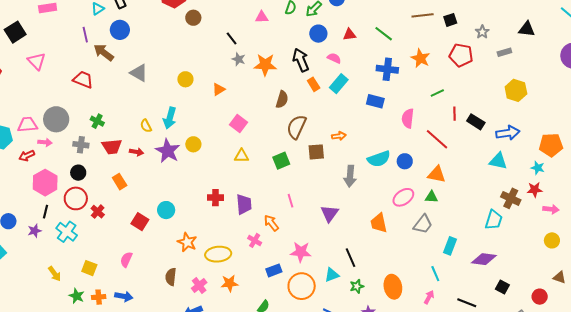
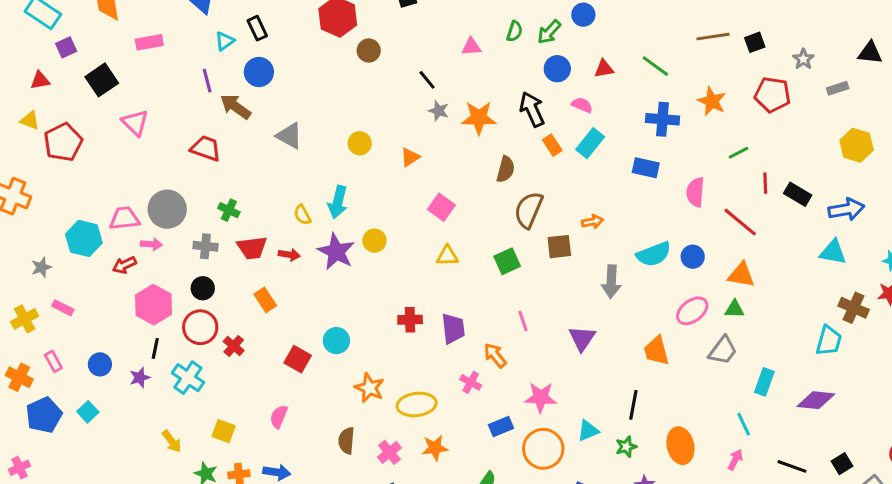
black line: (350, 258) -> (633, 405), moved, turned 36
black square: (502, 287) -> (842, 464), moved, turned 32

